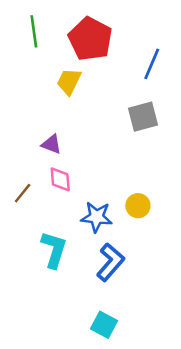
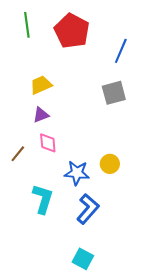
yellow trapezoid: (69, 82) -> (41, 85), moved, turned 40
purple triangle: (51, 144) -> (41, 115), turned -42

